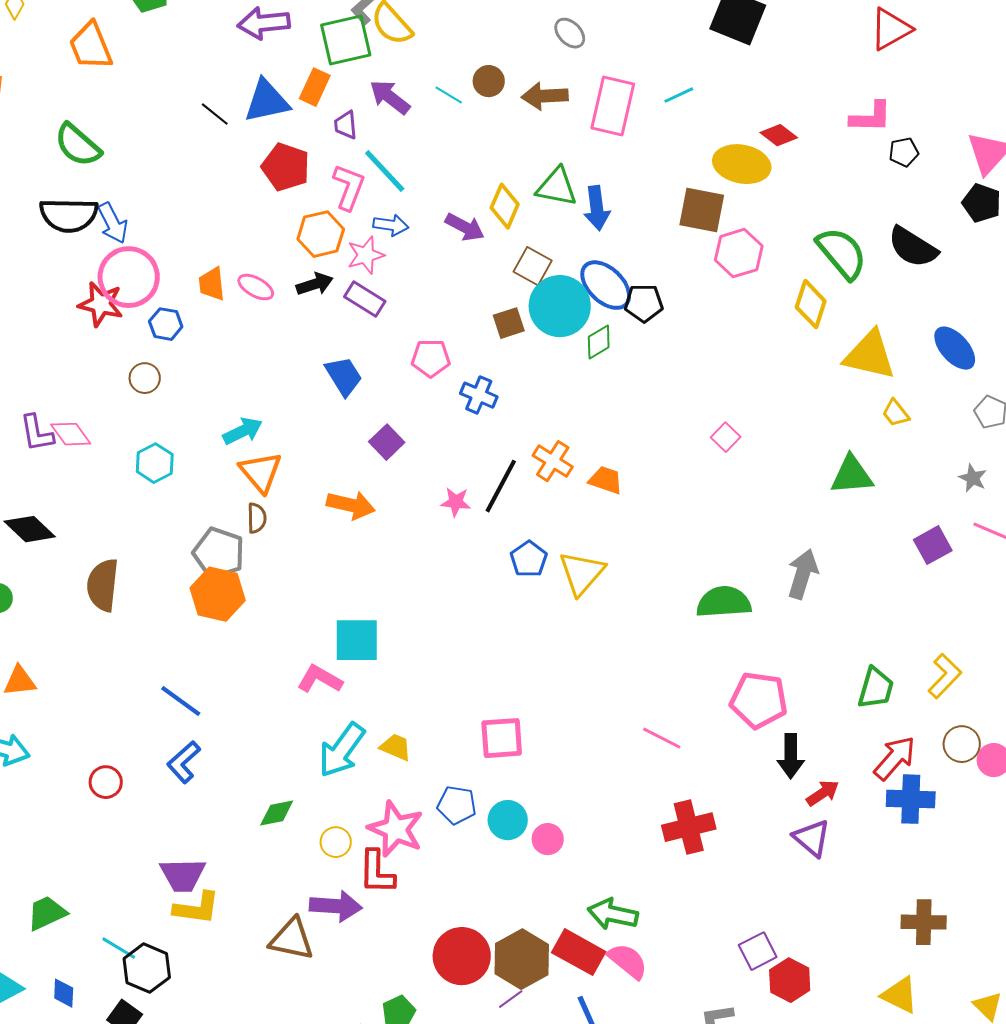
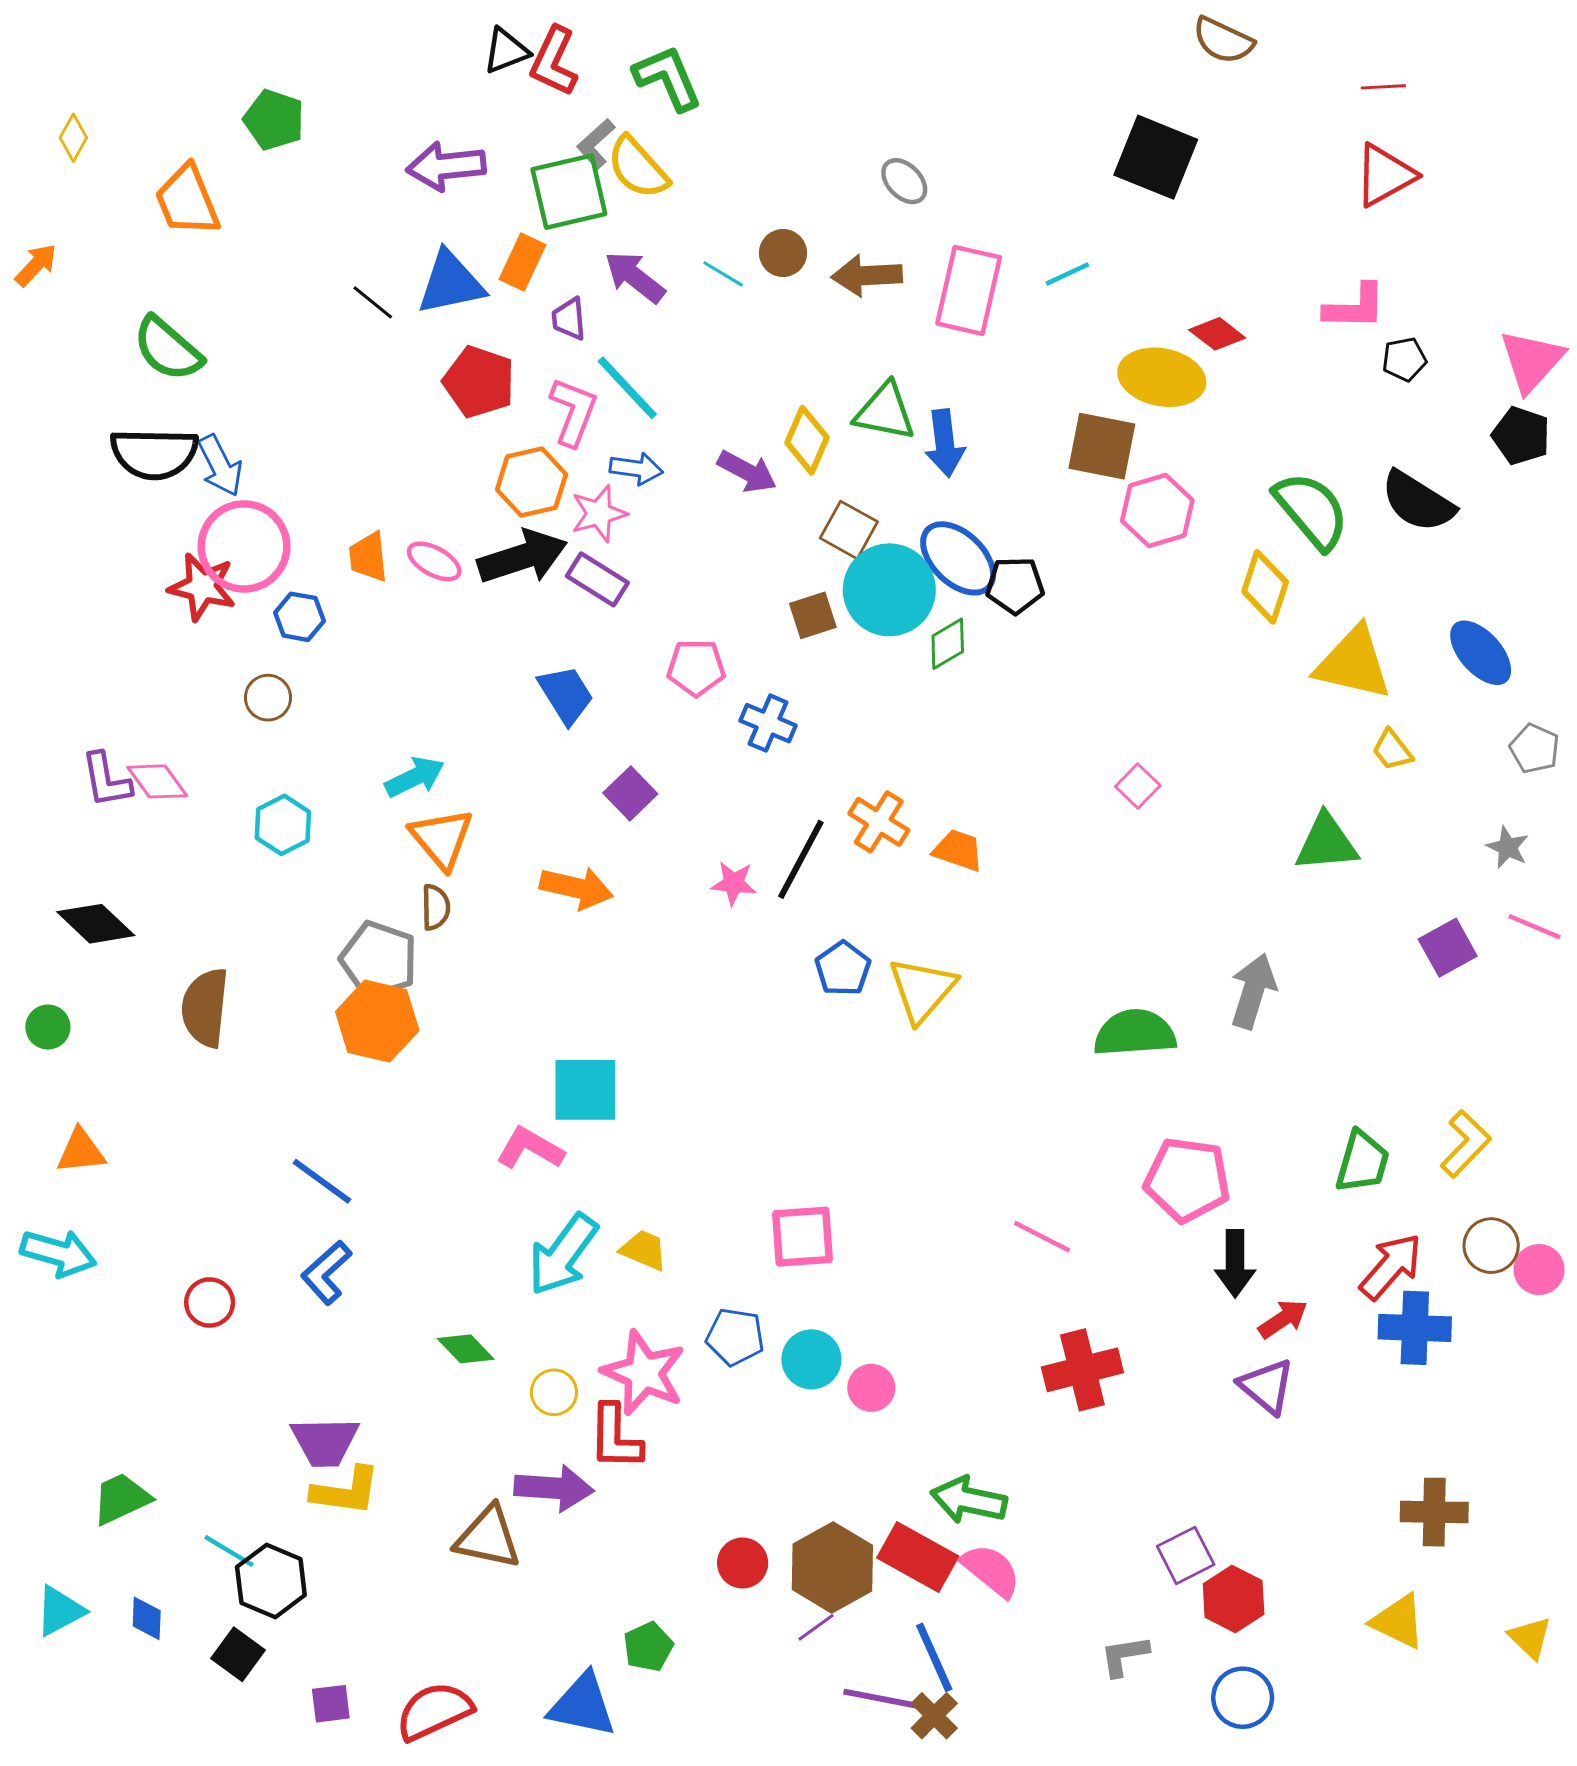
black arrow: (315, 284) -> (522, 557), size x1.6
green diamond: (277, 813) -> (466, 1349), turned 57
red circle: (462, 956) -> (743, 1563), size x0.6

